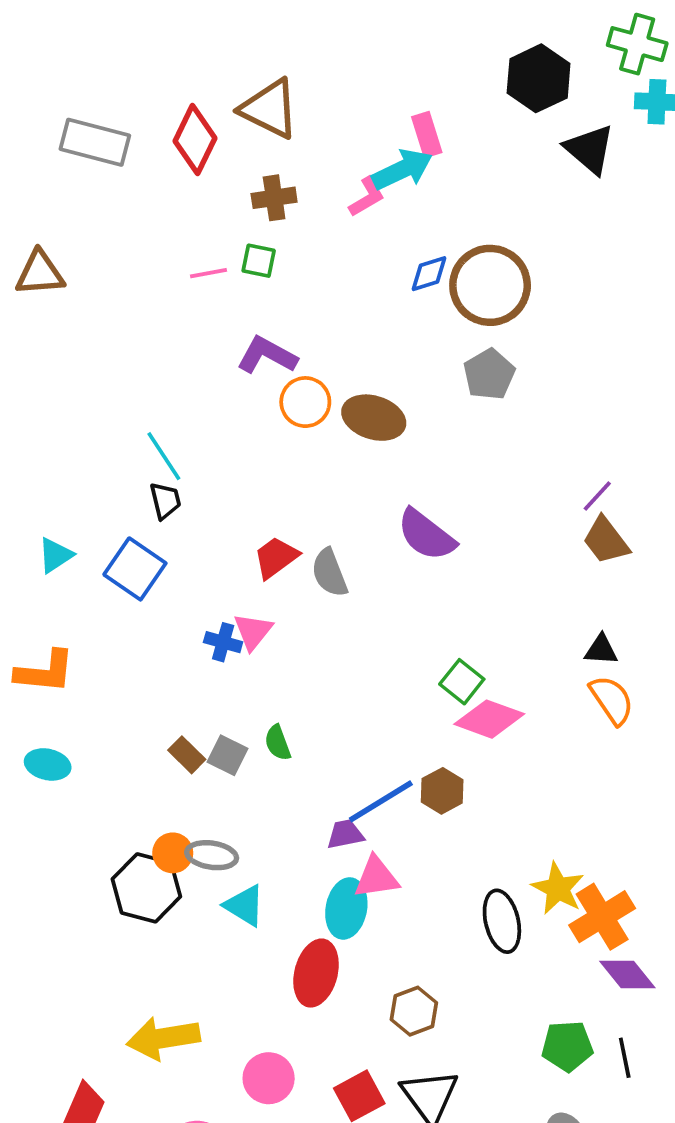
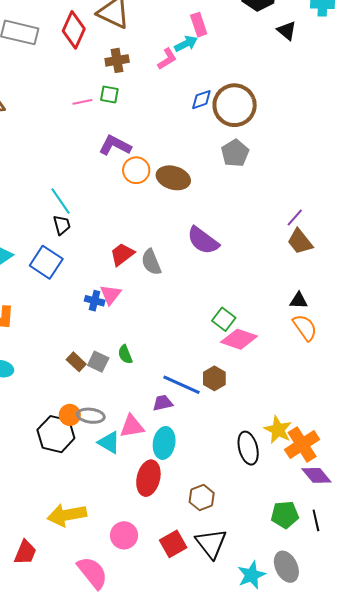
black triangle: (590, 149) -> (287, 31), size x0.7
cyan arrow: (402, 170) -> (186, 44), size x0.7
blue line: (381, 801) -> (181, 385), turned 57
pink triangle: (376, 877) -> (132, 426), moved

